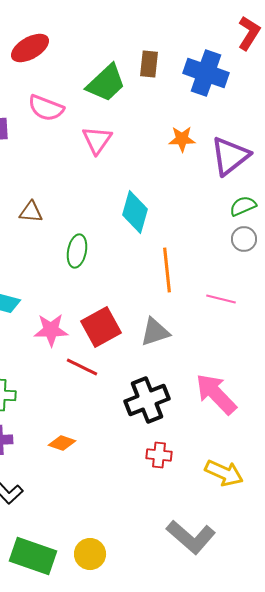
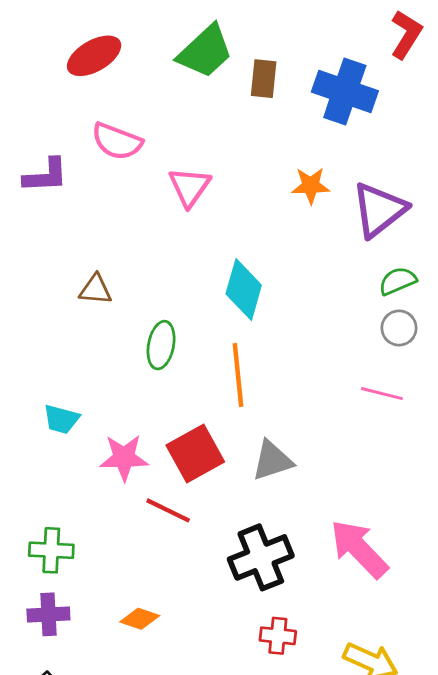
green trapezoid: (106, 83) -> (205, 52), moved
orange line: (167, 270) -> (238, 375), moved
pink line: (221, 299) -> (382, 394), moved

